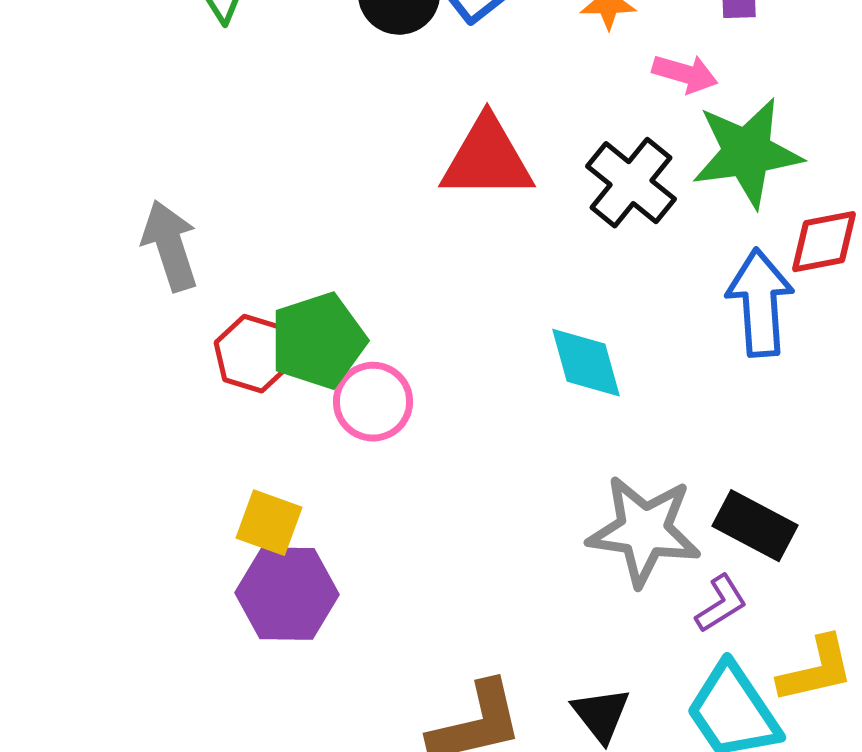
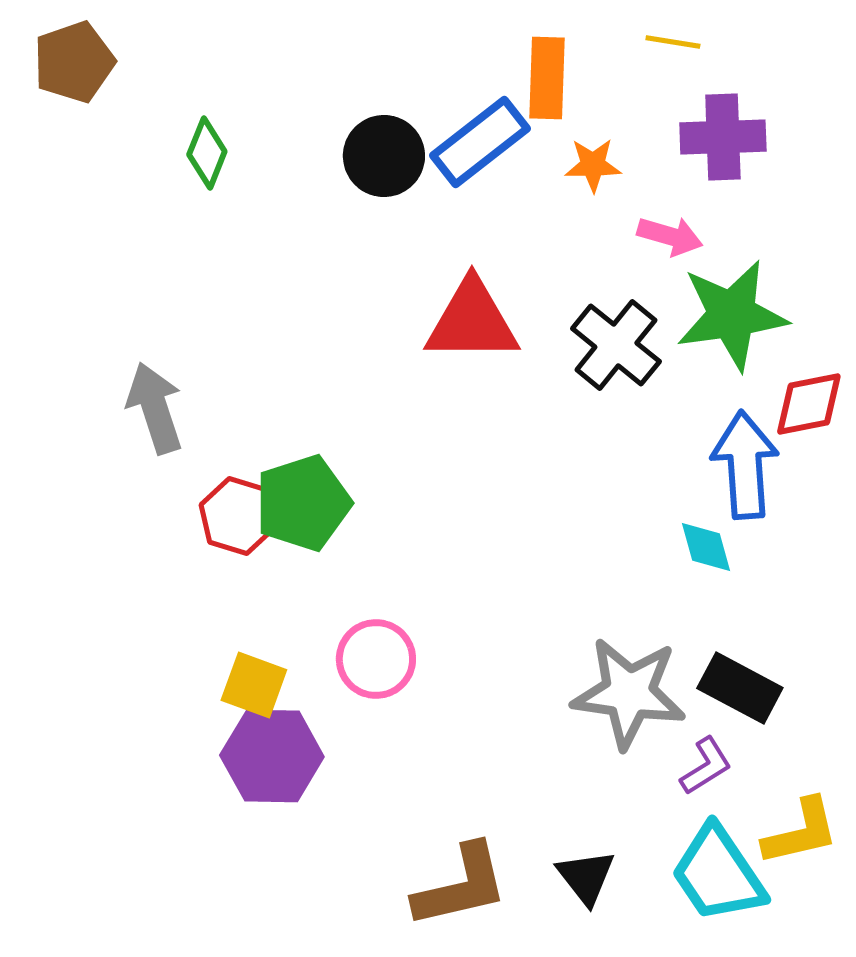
cyan diamond: (586, 363) -> (706, 547), moved, size x0.7
pink circle: (373, 402) -> (376, 659), moved

